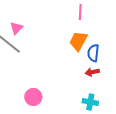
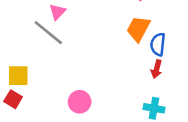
red arrow: (92, 72) -> (157, 69), turned -64

